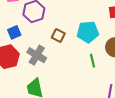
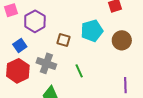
green line: (92, 61) -> (79, 71), moved

